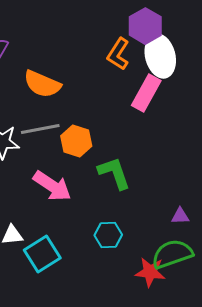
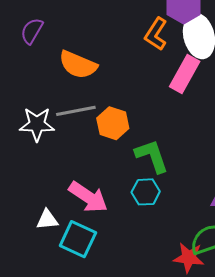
pink arrow: (52, 186) -> (88, 197), moved
cyan hexagon: (108, 235) -> (146, 192), moved
cyan square: (42, 254) -> (78, 239), turned -33

